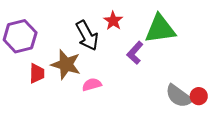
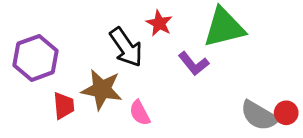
purple L-shape: (135, 53) -> (193, 63), turned -75
pink semicircle: (92, 85) -> (140, 113), turned -96

